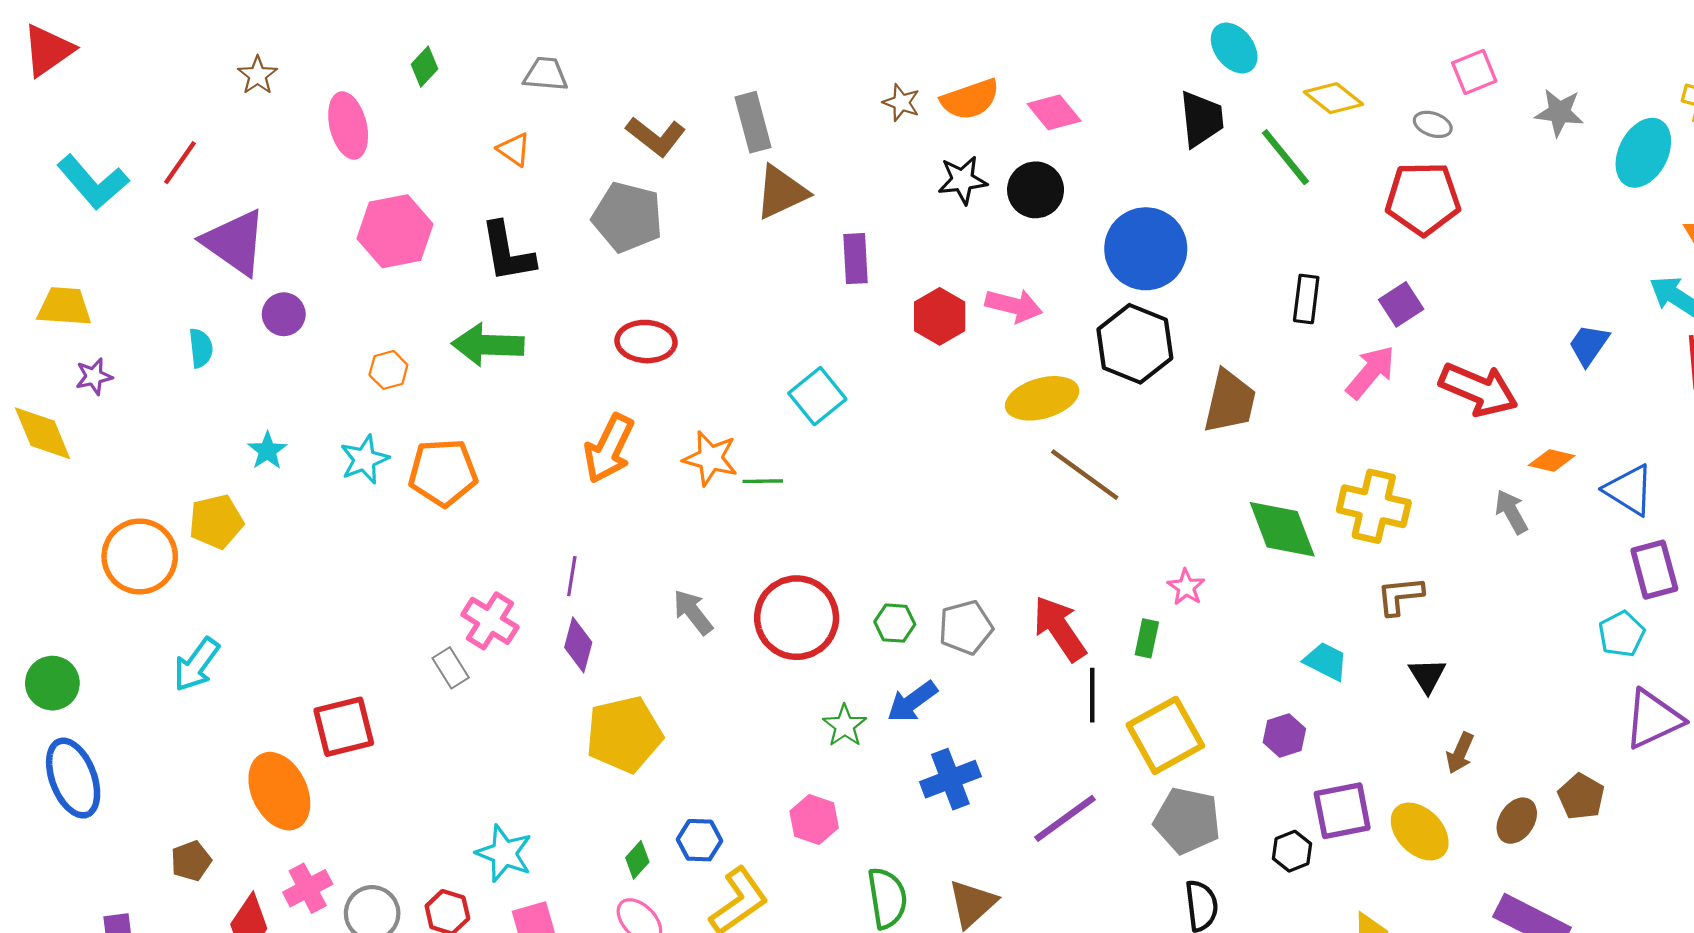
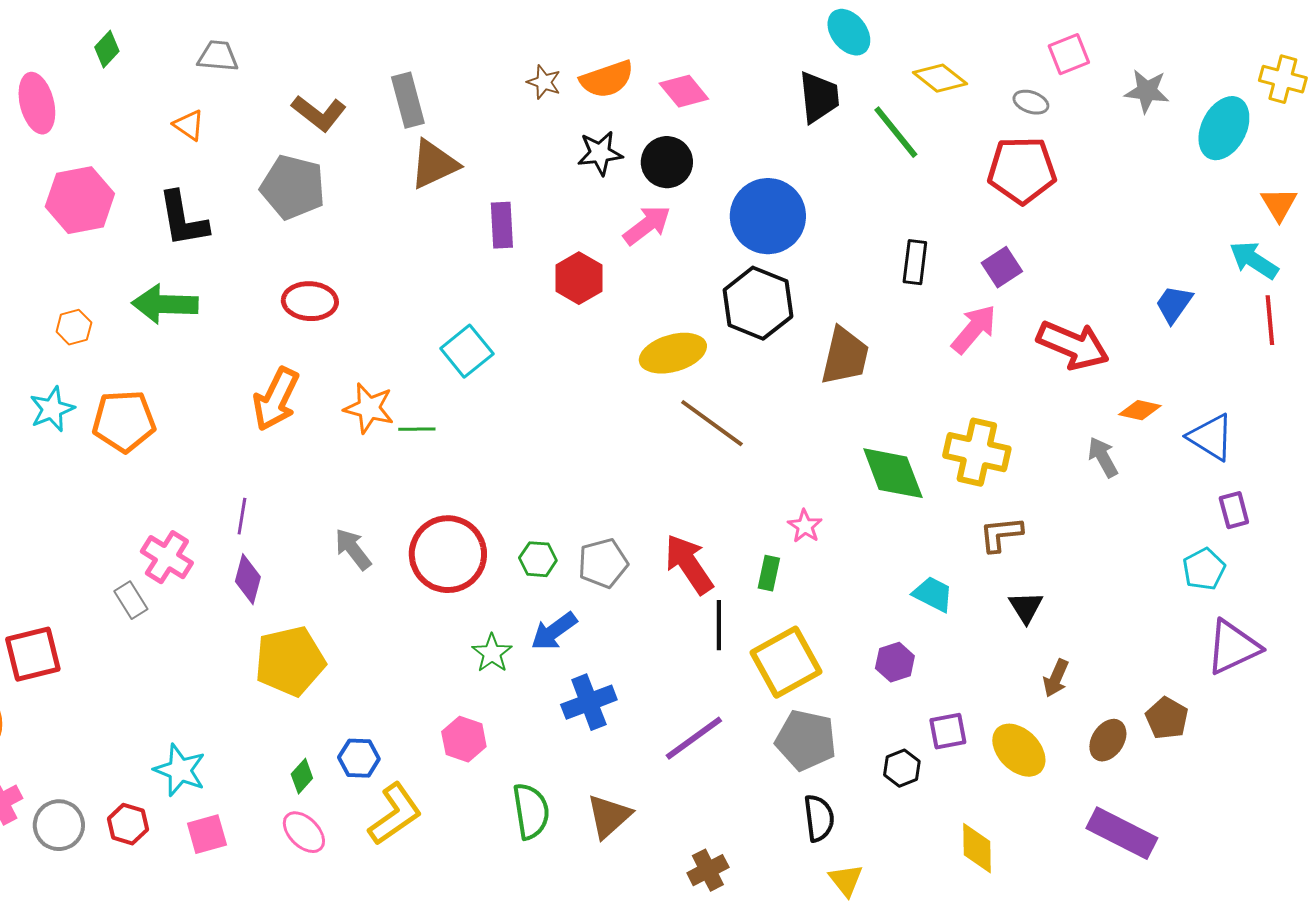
pink arrow: (1014, 306) -> (647, 225), moved, turned -51
purple rectangle: (1654, 570) -> (1234, 510), size x0.7
purple square: (1342, 811) -> (948, 731), size x0.7

